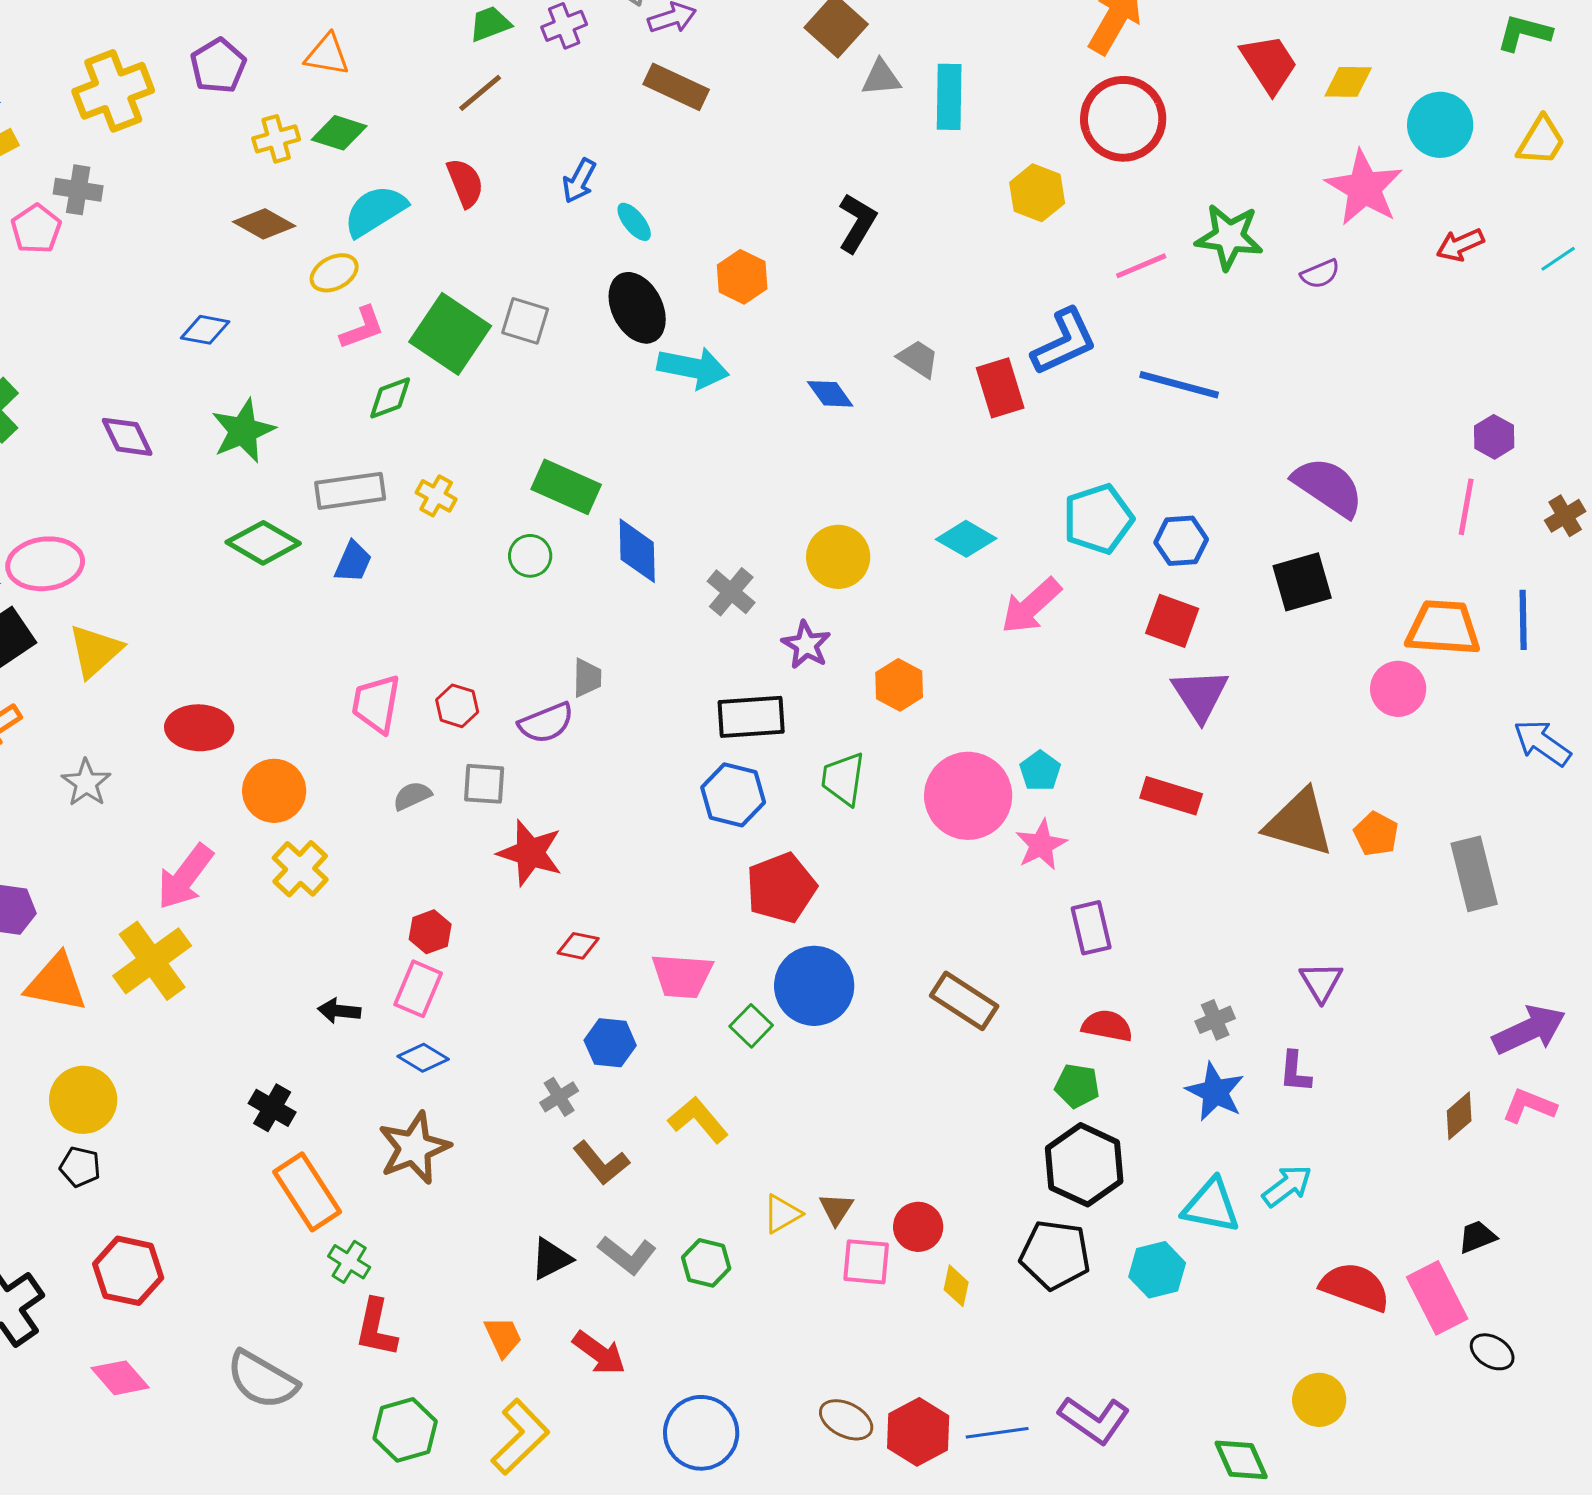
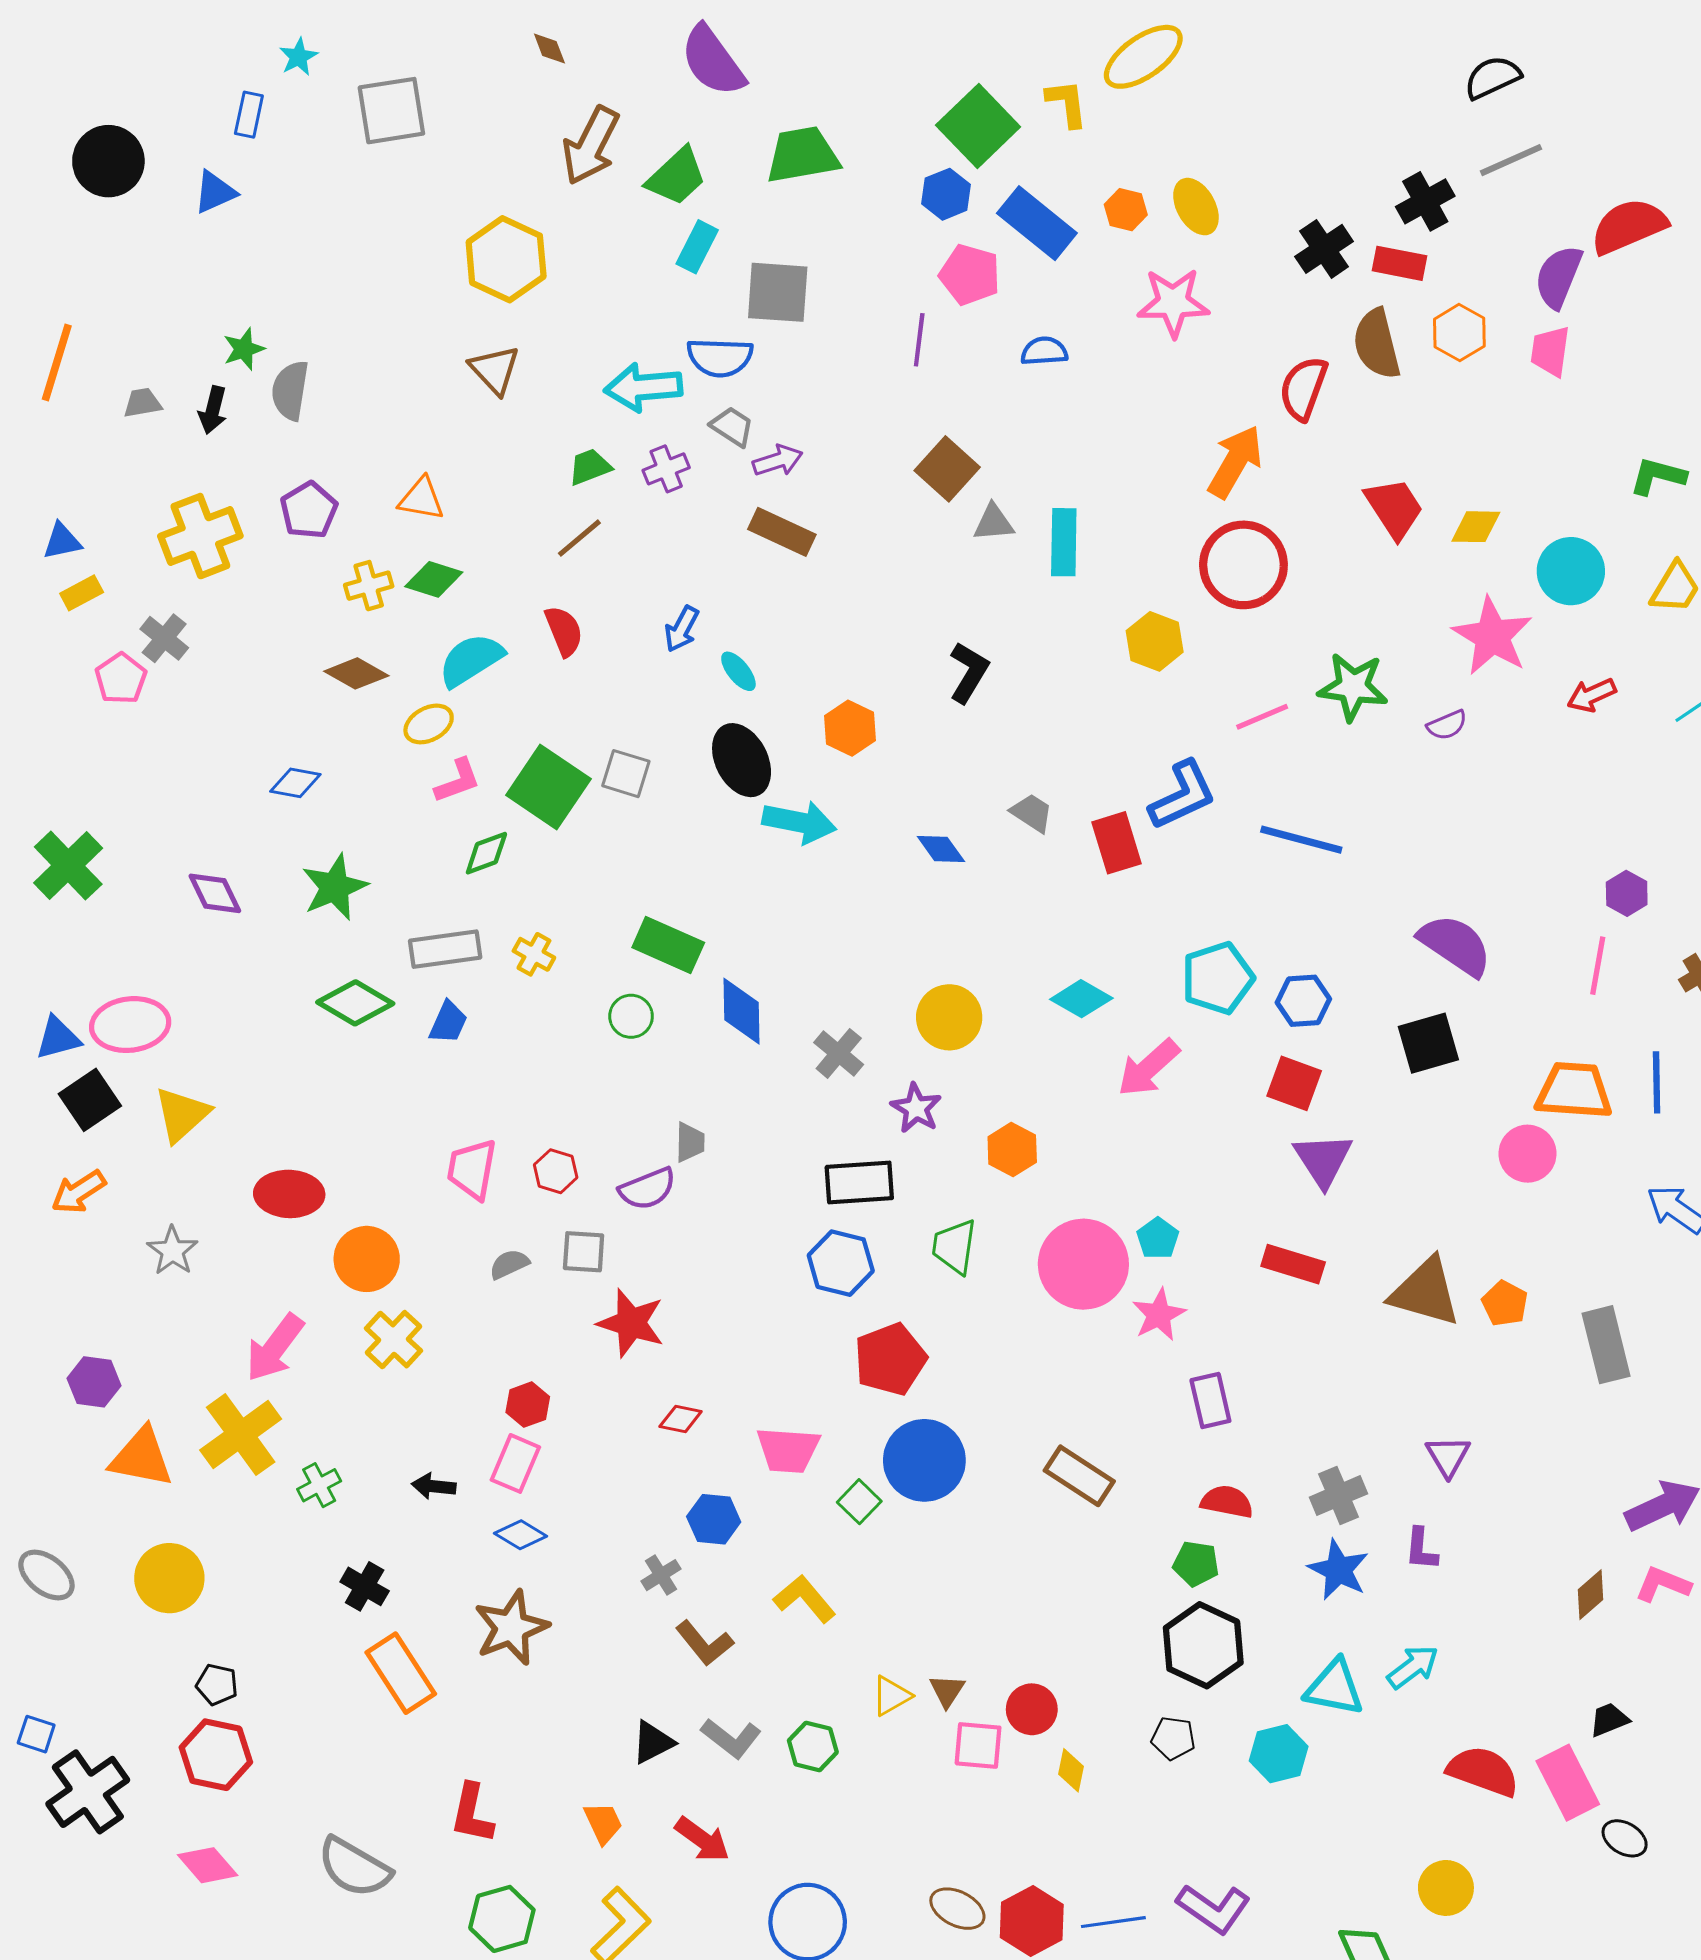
gray cross: (78, 190) -> (164, 638), turned 30
gray cross: (1215, 1020) -> (1339, 1495), size x1.4
black pentagon: (80, 1167) -> (217, 1684), moved
black pentagon: (1055, 1255) -> (1173, 1738), size x0.6
green cross: (349, 1262) -> (319, 1485), moved, turned 30

